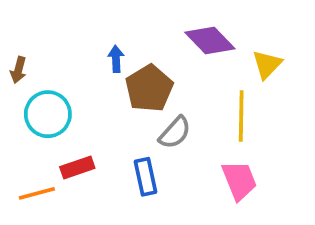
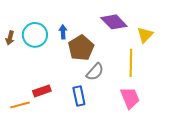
cyan circle: (48, 114) -> (35, 35), moved

